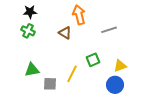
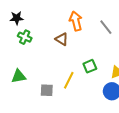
black star: (30, 12) -> (17, 18), moved
gray line: (109, 30) -> (106, 27), moved, turned 70
green triangle: (32, 70) -> (19, 76), moved

